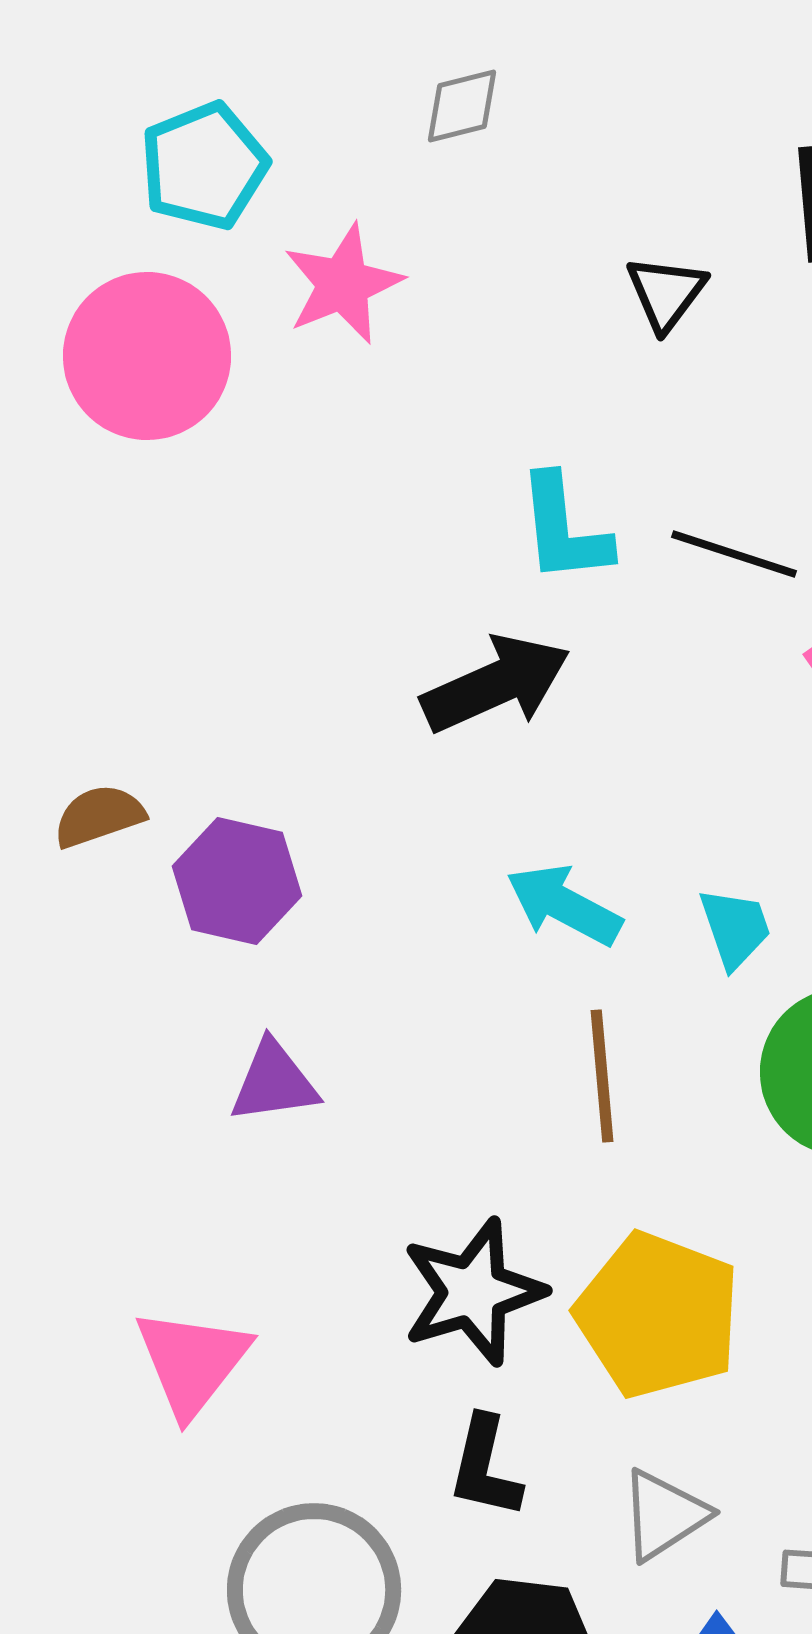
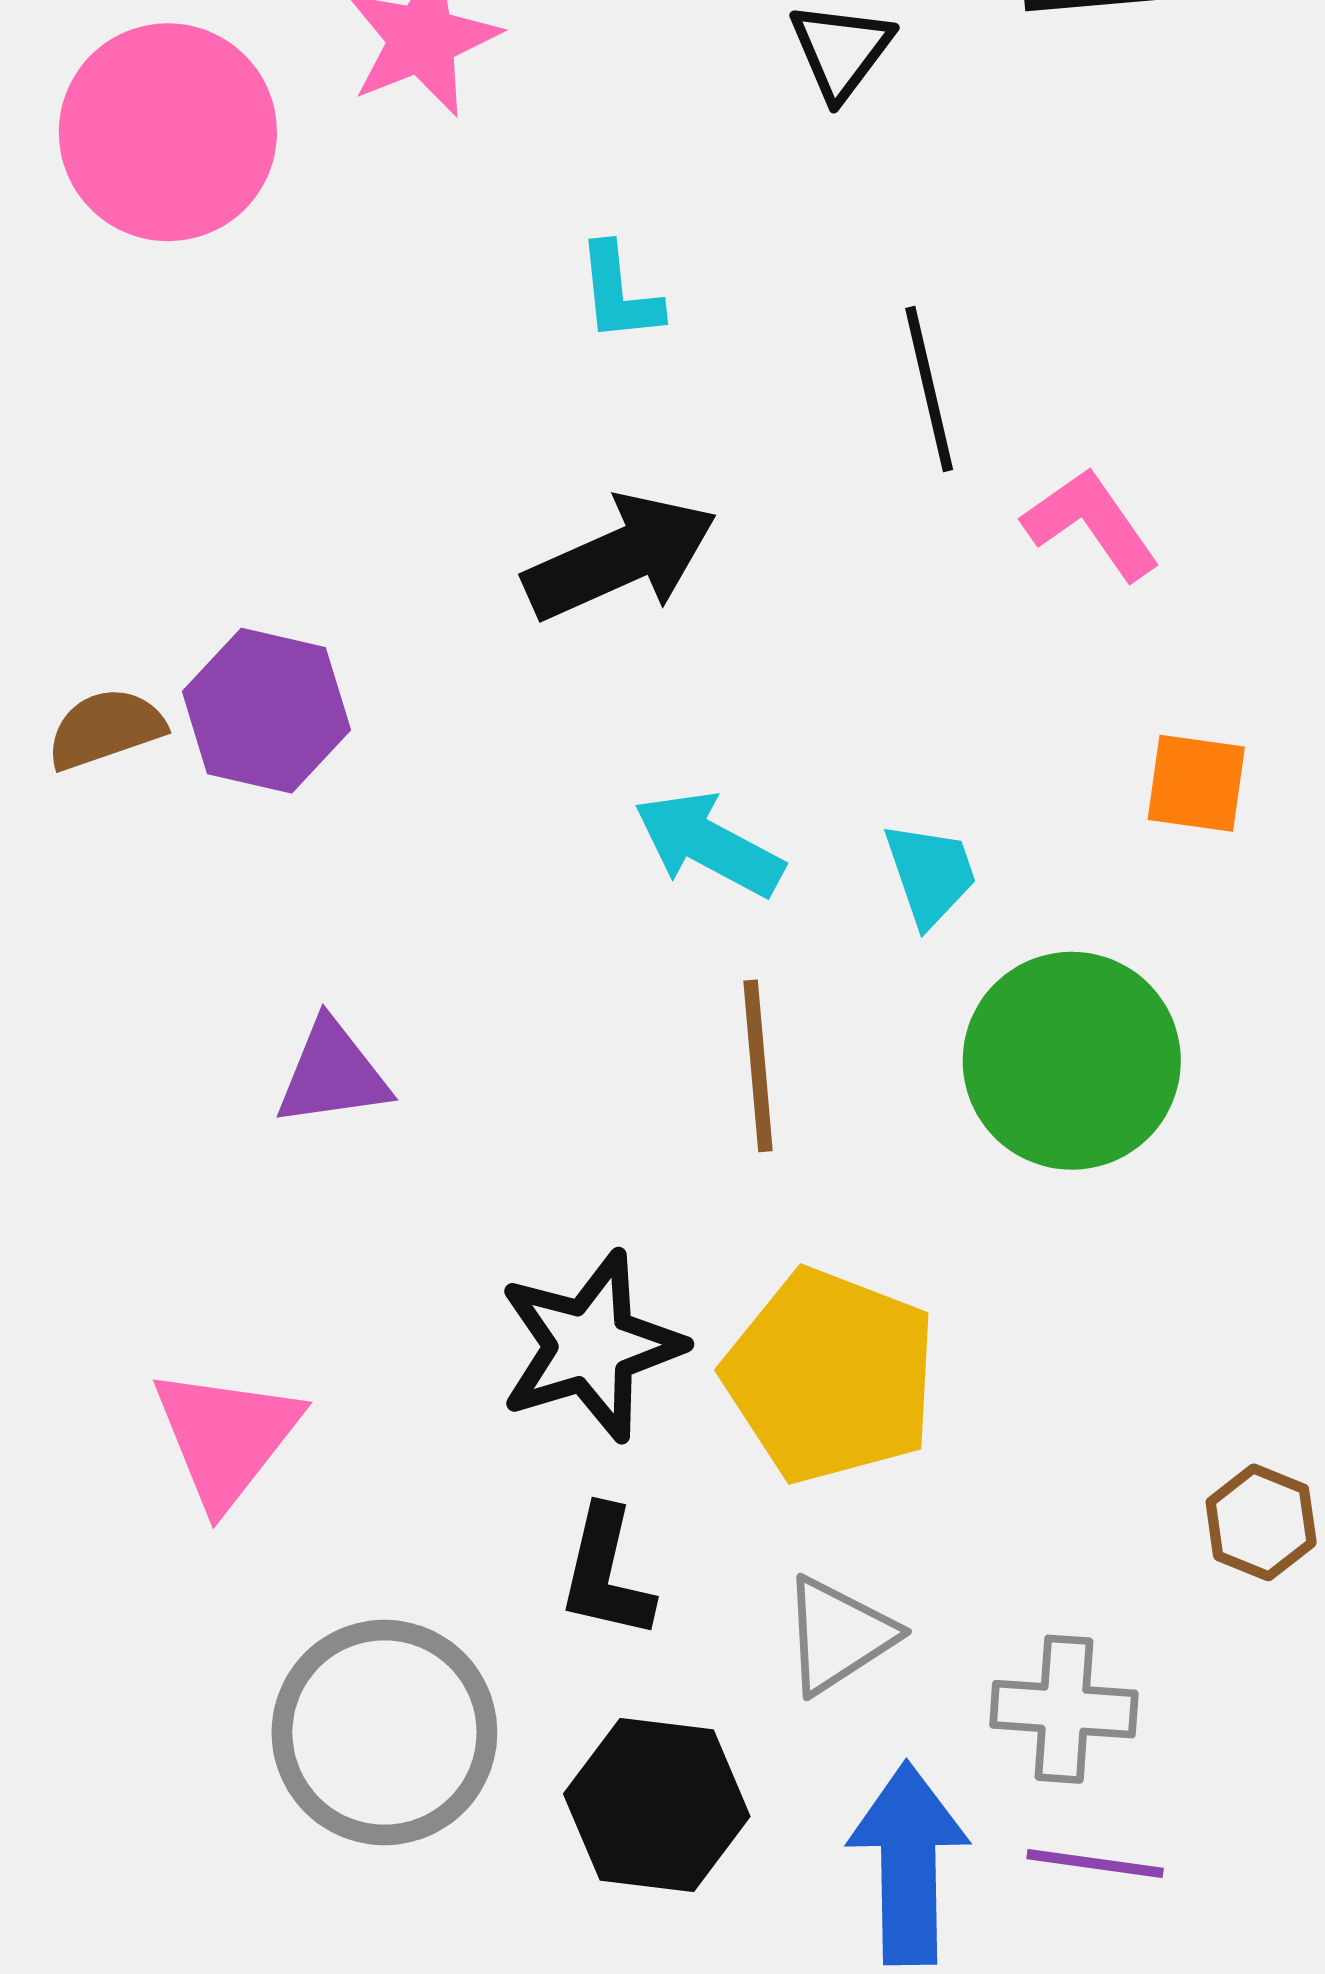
cyan L-shape: (564, 529) -> (619, 293), moved, size x0.7
black line: (734, 554) -> (929, 389), turned 59
purple hexagon: (237, 881) -> (266, 711), moved

